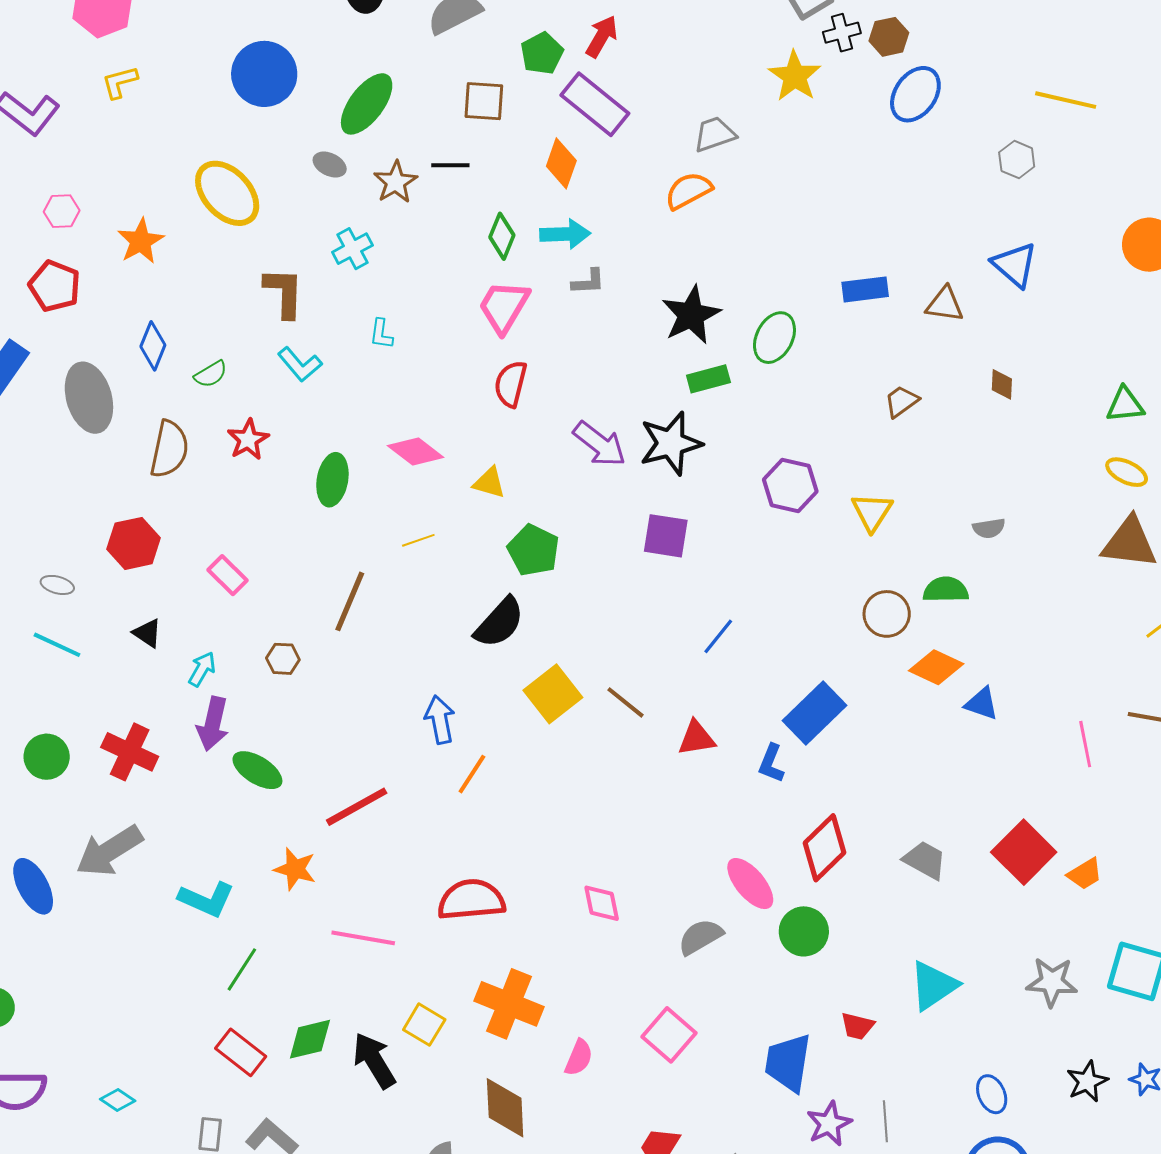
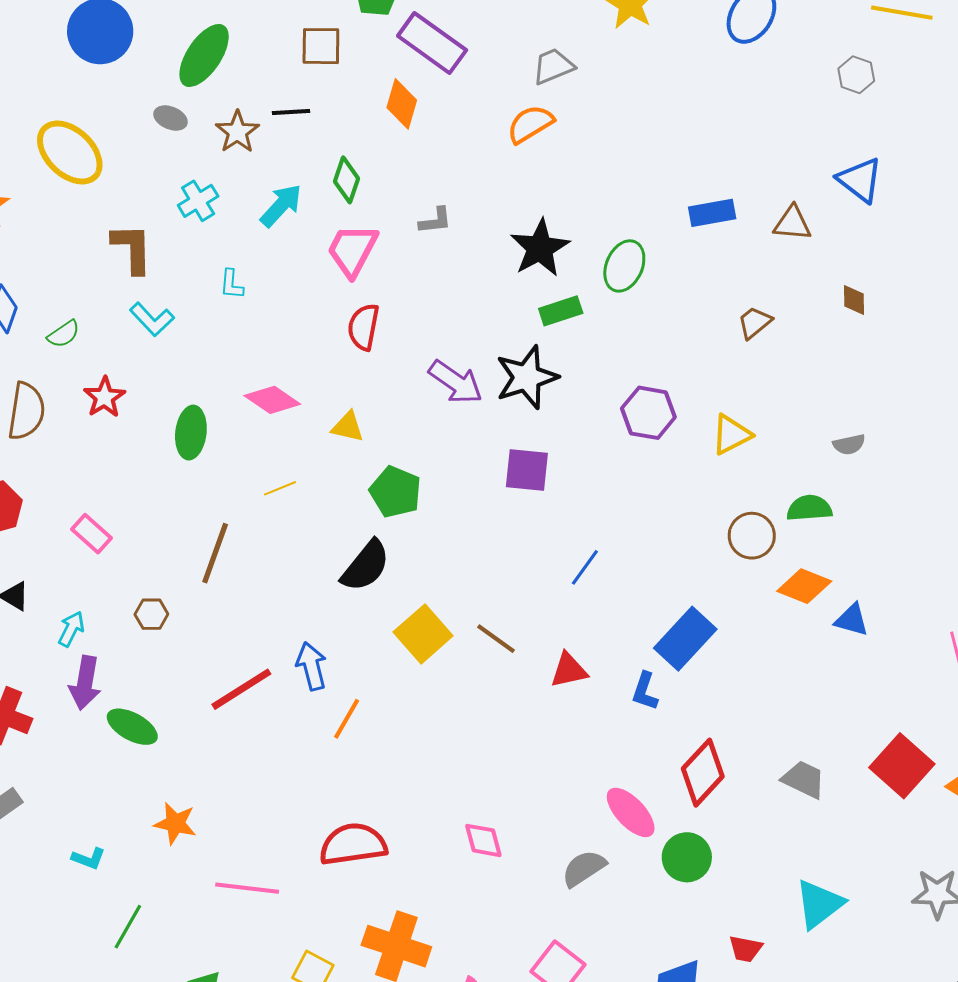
cyan arrow: (565, 234) -> (281, 206), moved, turned -42
yellow triangle: (872, 512) -> (731, 435), turned 33
red line: (357, 807) -> (241, 689), moved
cyan L-shape: (206, 899) -> (89, 859), size x0.6

